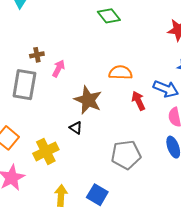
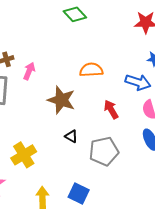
red arrow: (138, 101) -> (111, 109), moved
black triangle: (76, 128) -> (71, 136), moved

